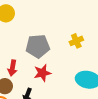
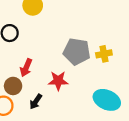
gray pentagon: (38, 46) -> (77, 51), moved

